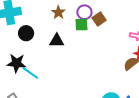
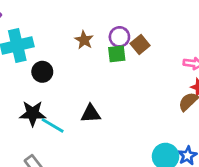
black triangle: (57, 41) -> (91, 114), moved

